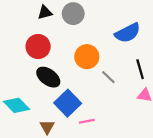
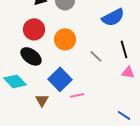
orange circle: (87, 57) -> (65, 39), moved
black ellipse: (48, 77) -> (31, 56), moved

